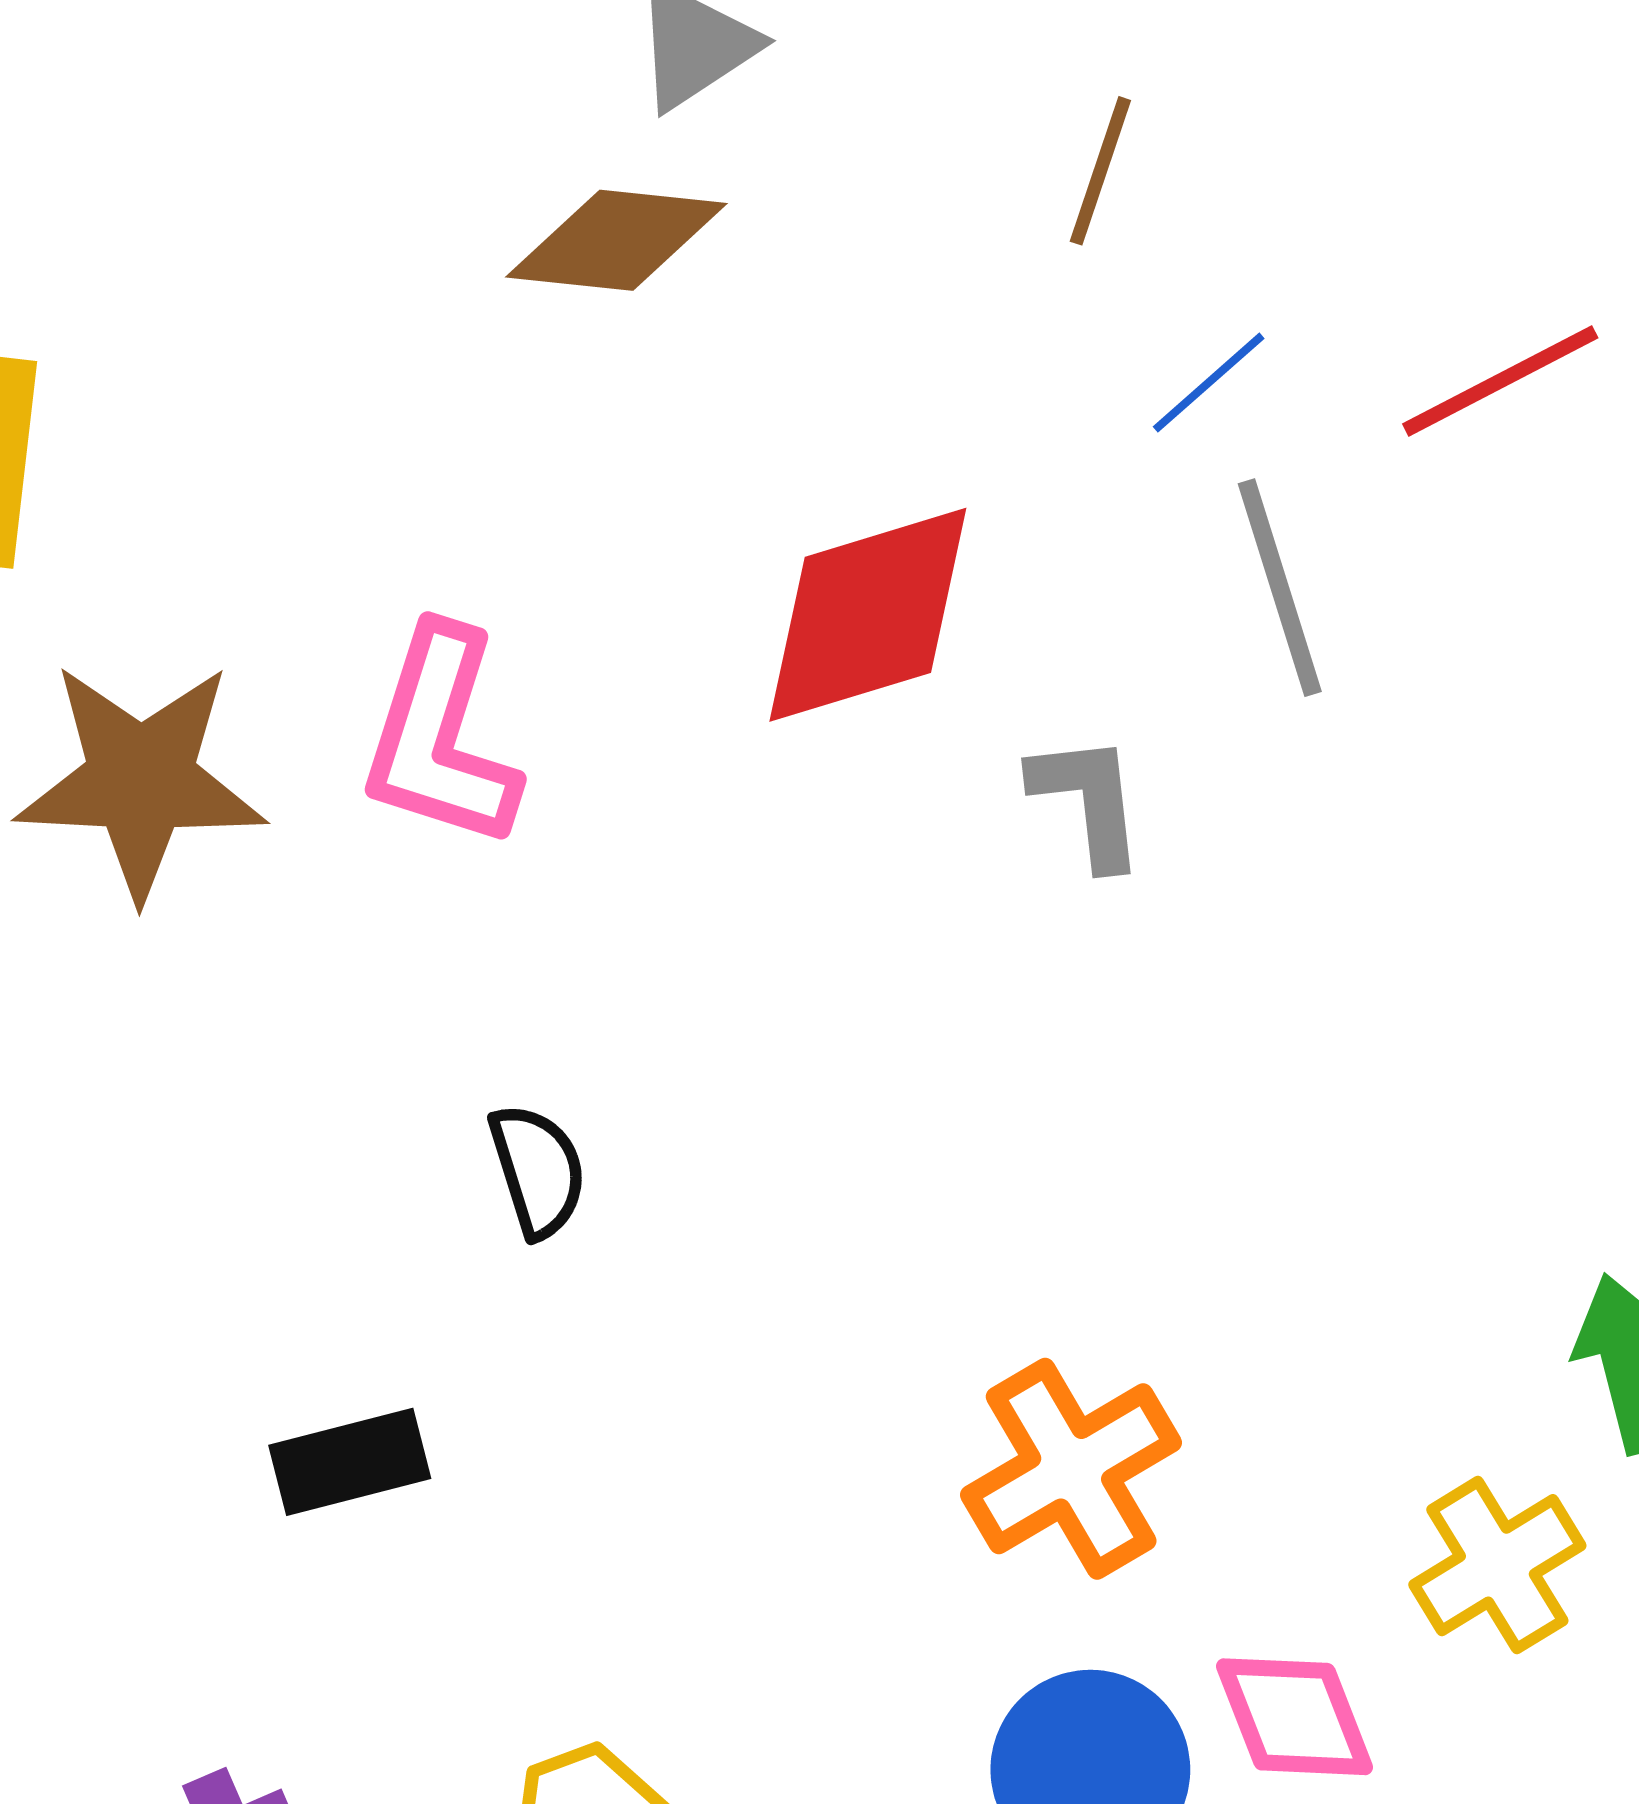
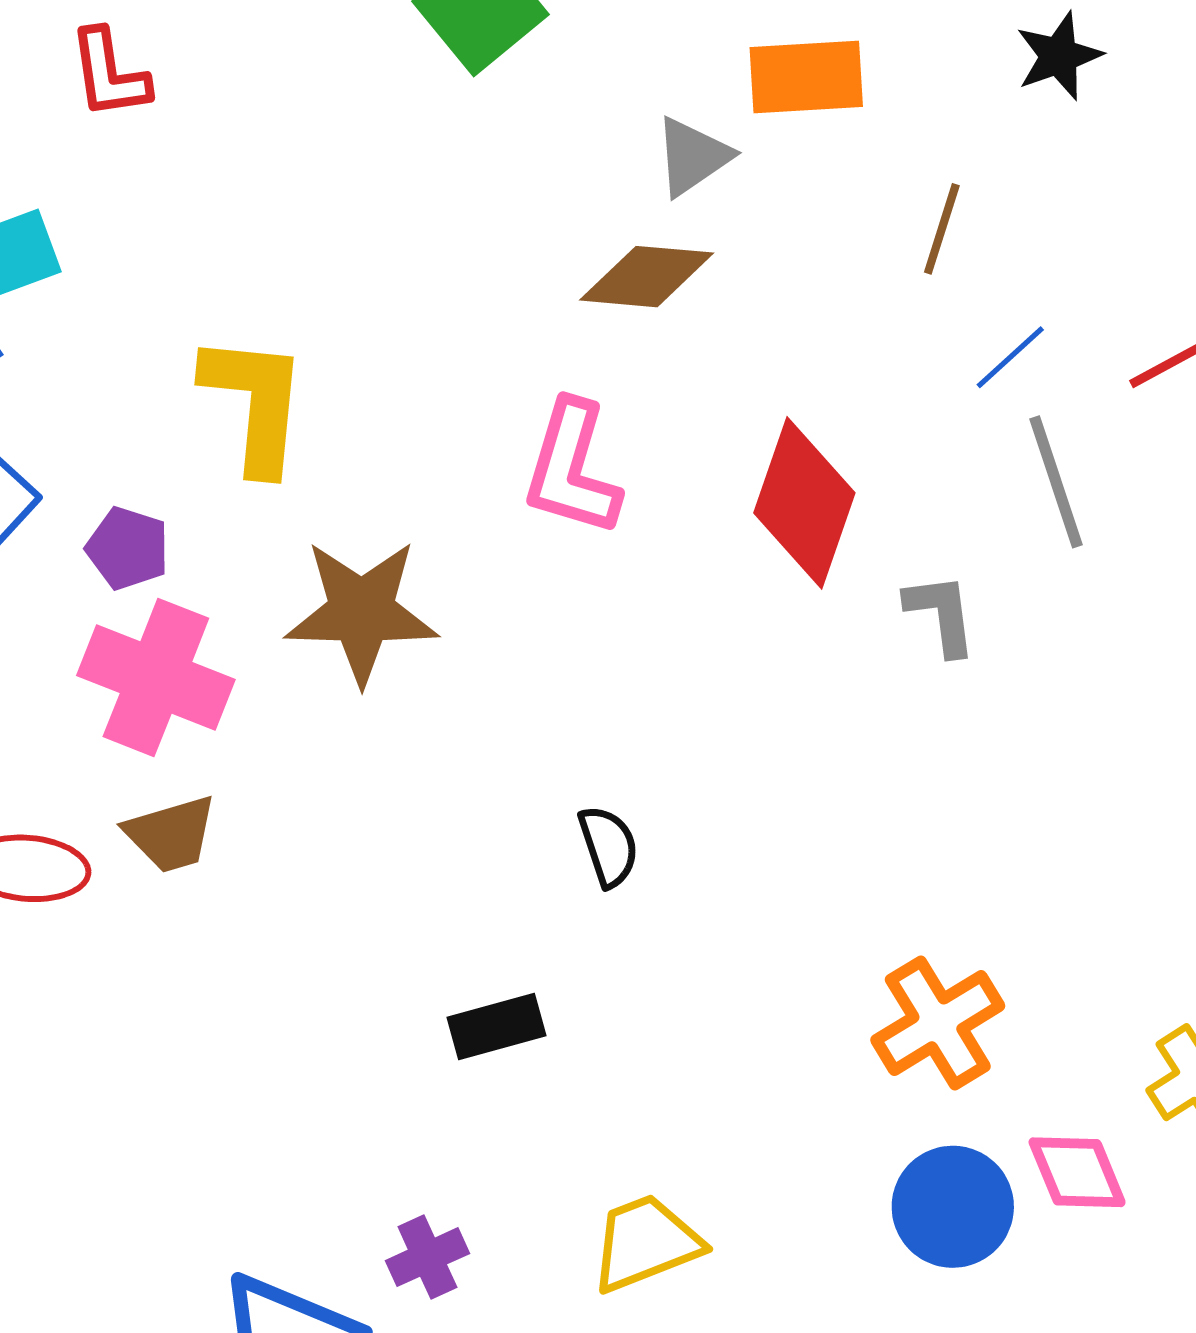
red diamond: (868, 615) -> (804, 503), turned -53
pink L-shape: (440, 738) -> (572, 468), moved

